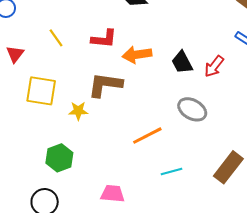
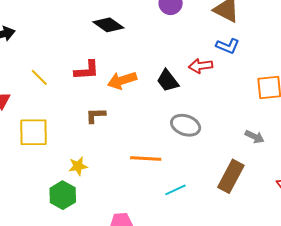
red arrow: (214, 66) -> (201, 66), moved, turned 55
brown L-shape: (105, 85) -> (96, 115), size x0.6
yellow star: (78, 111) -> (78, 166), moved
orange line: (147, 136) -> (146, 159), turned 40

